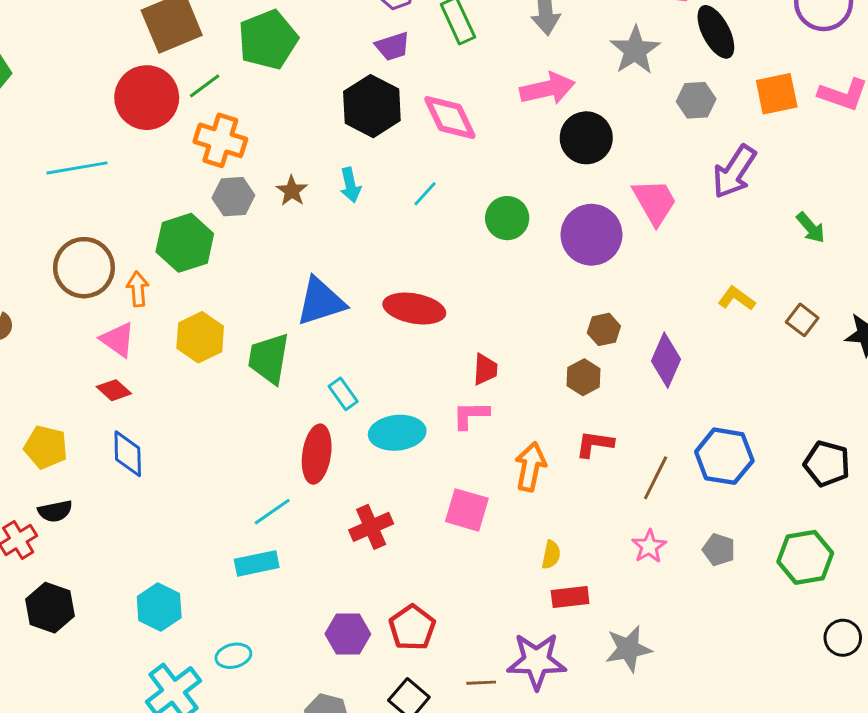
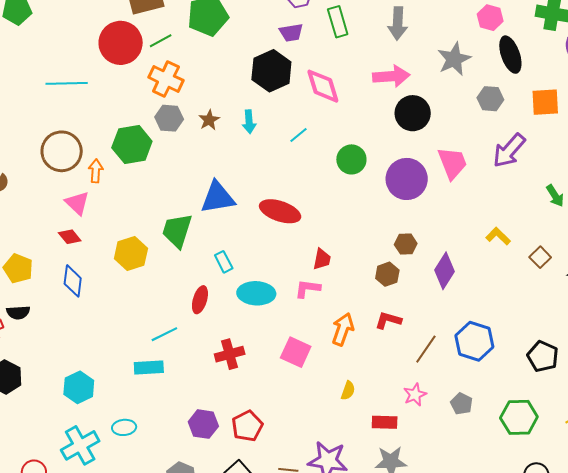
yellow hexagon: (200, 337) -> (131, 254), moved
red ellipse: (317, 454) -> (200, 300), size x0.7
red rectangle: (570, 597) -> (385, 422), moved

